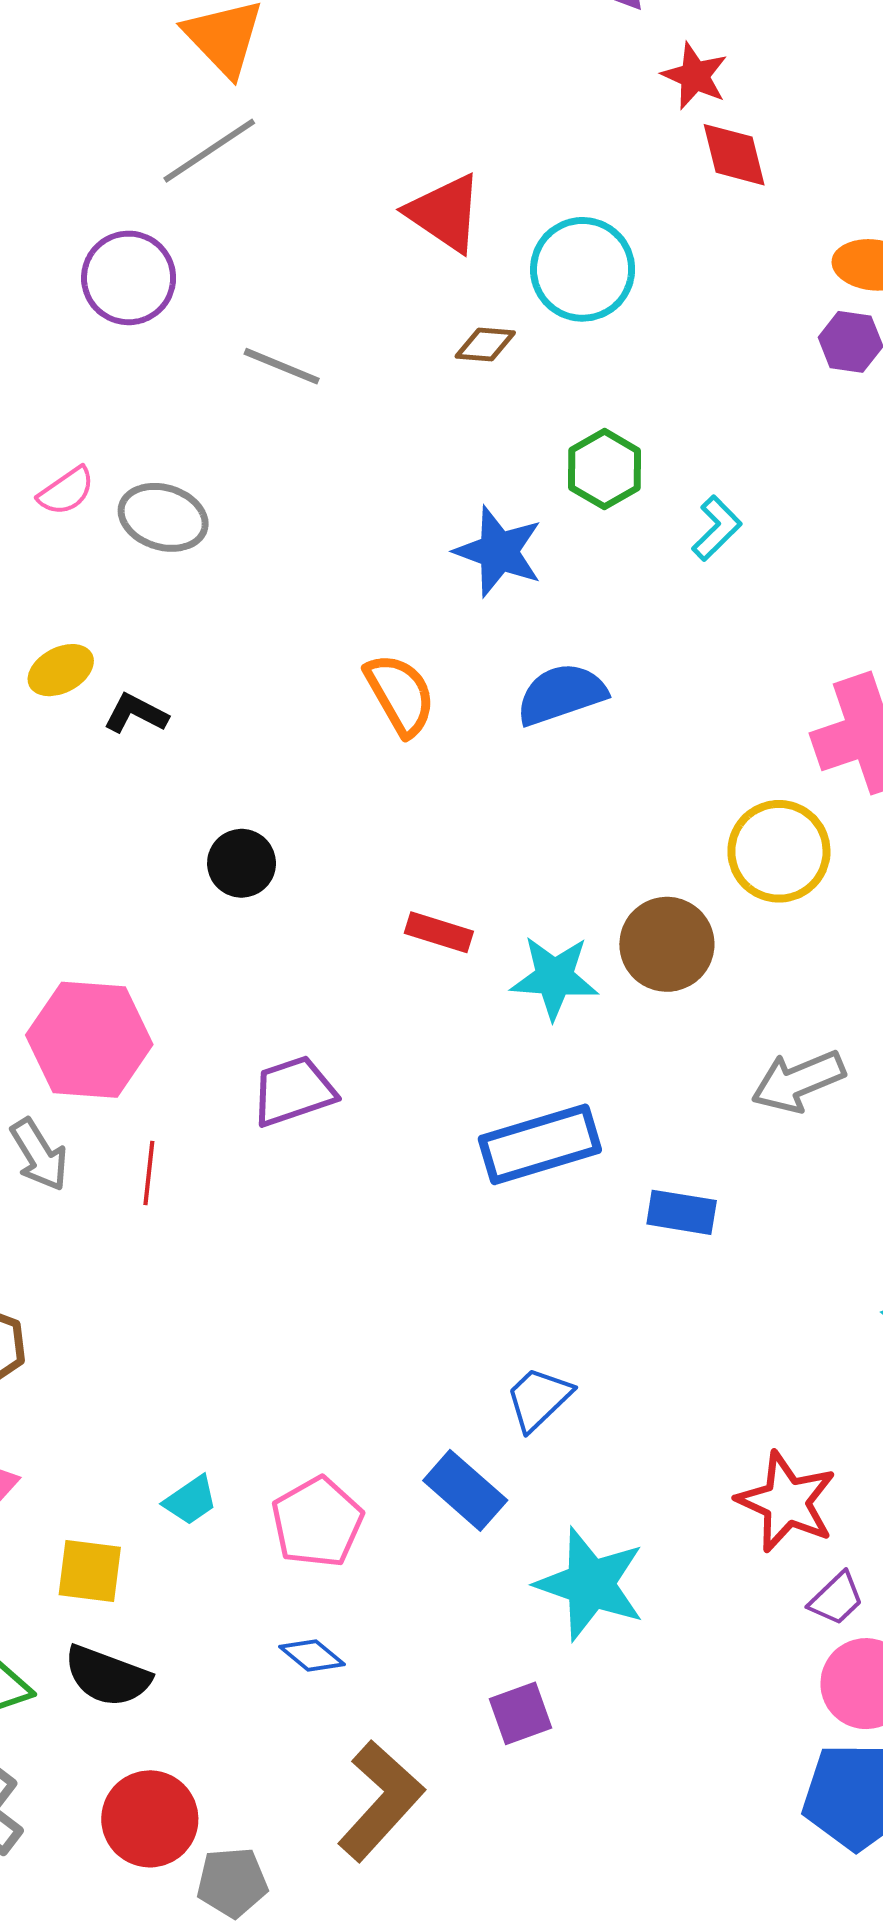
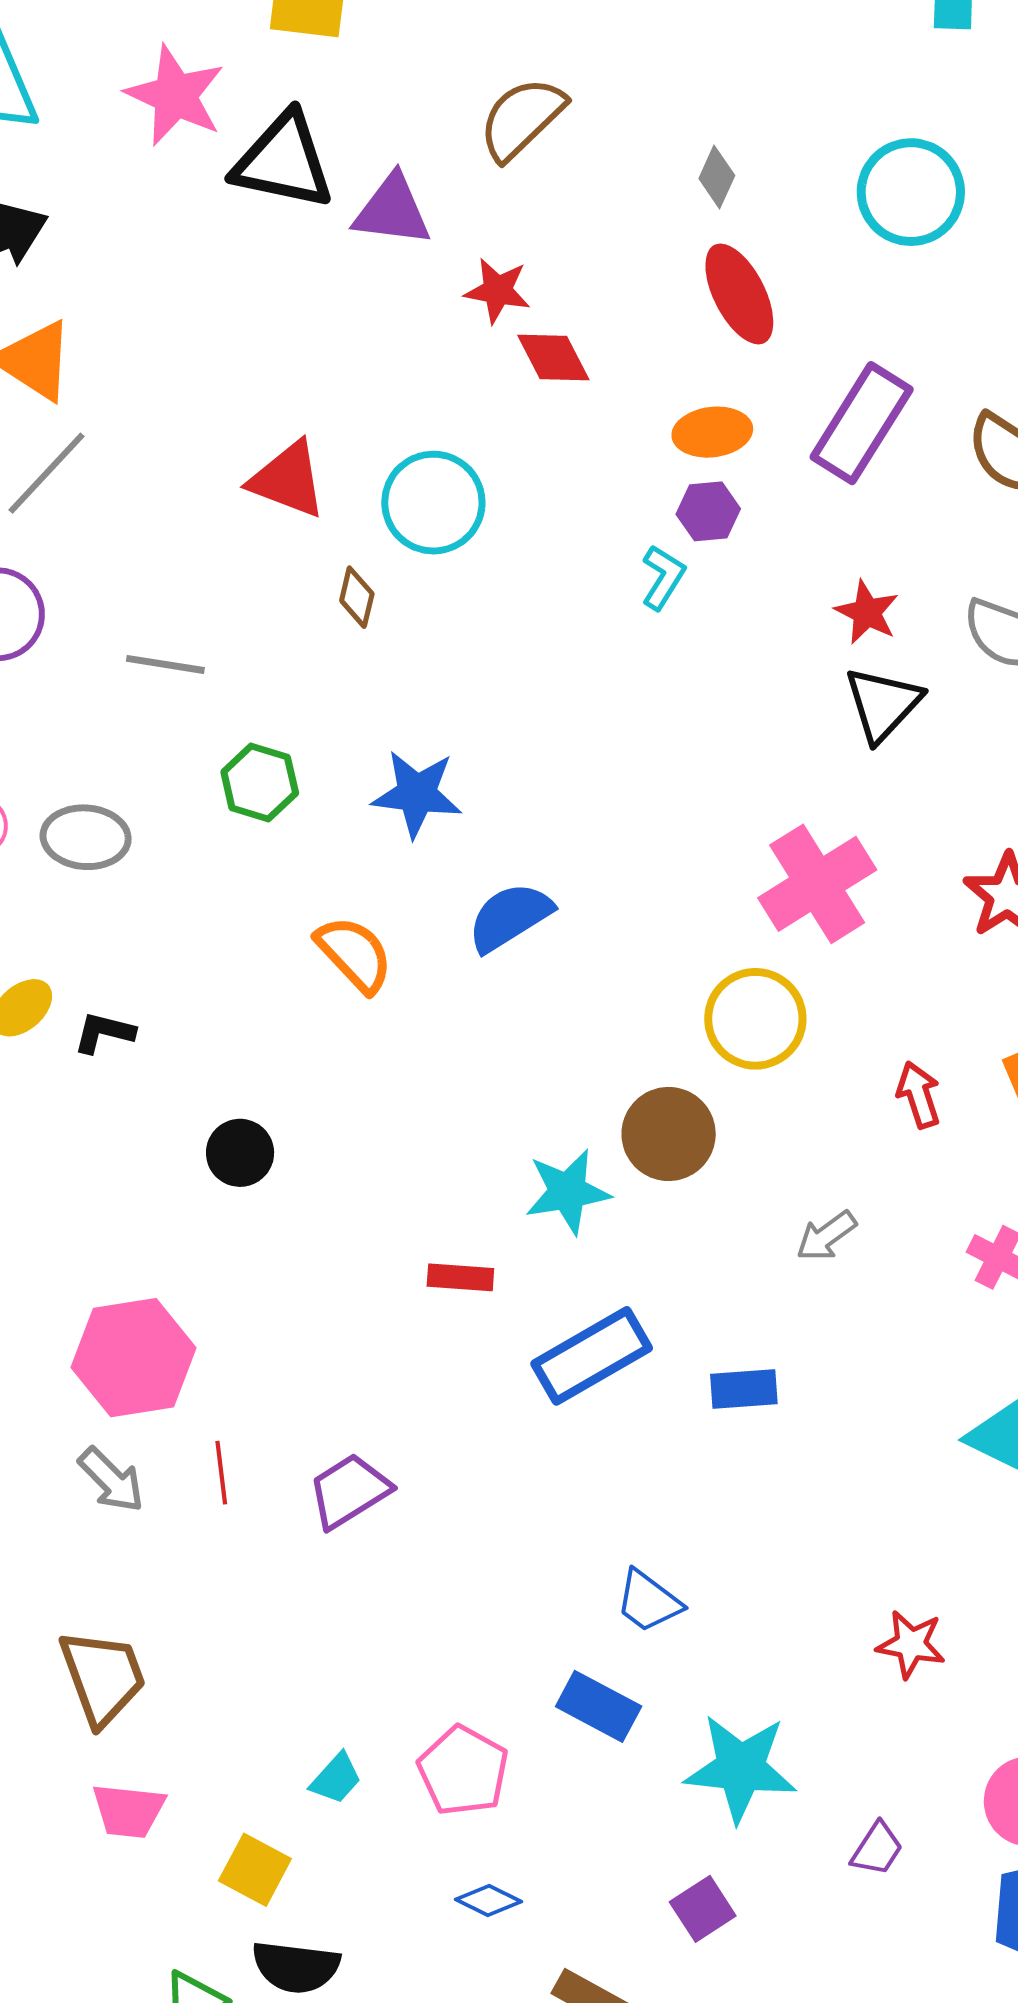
brown diamond: (485, 344) -> (357, 597), turned -68
green hexagon: (605, 469) -> (260, 782), moved
cyan L-shape: (717, 528) -> (663, 577), moved
red rectangle: (439, 932) -> (460, 1277), moved
gray arrow: (798, 1081) -> (826, 1236), size x0.7
purple trapezoid: (293, 1091) -> (349, 1491), moved
blue trapezoid: (539, 1399) -> (648, 1601), turned -86
red star: (787, 1502) -> (911, 1644), size x0.7
yellow square: (90, 1571) -> (255, 1870), turned 34
purple trapezoid: (836, 1599) -> (877, 1849), moved

